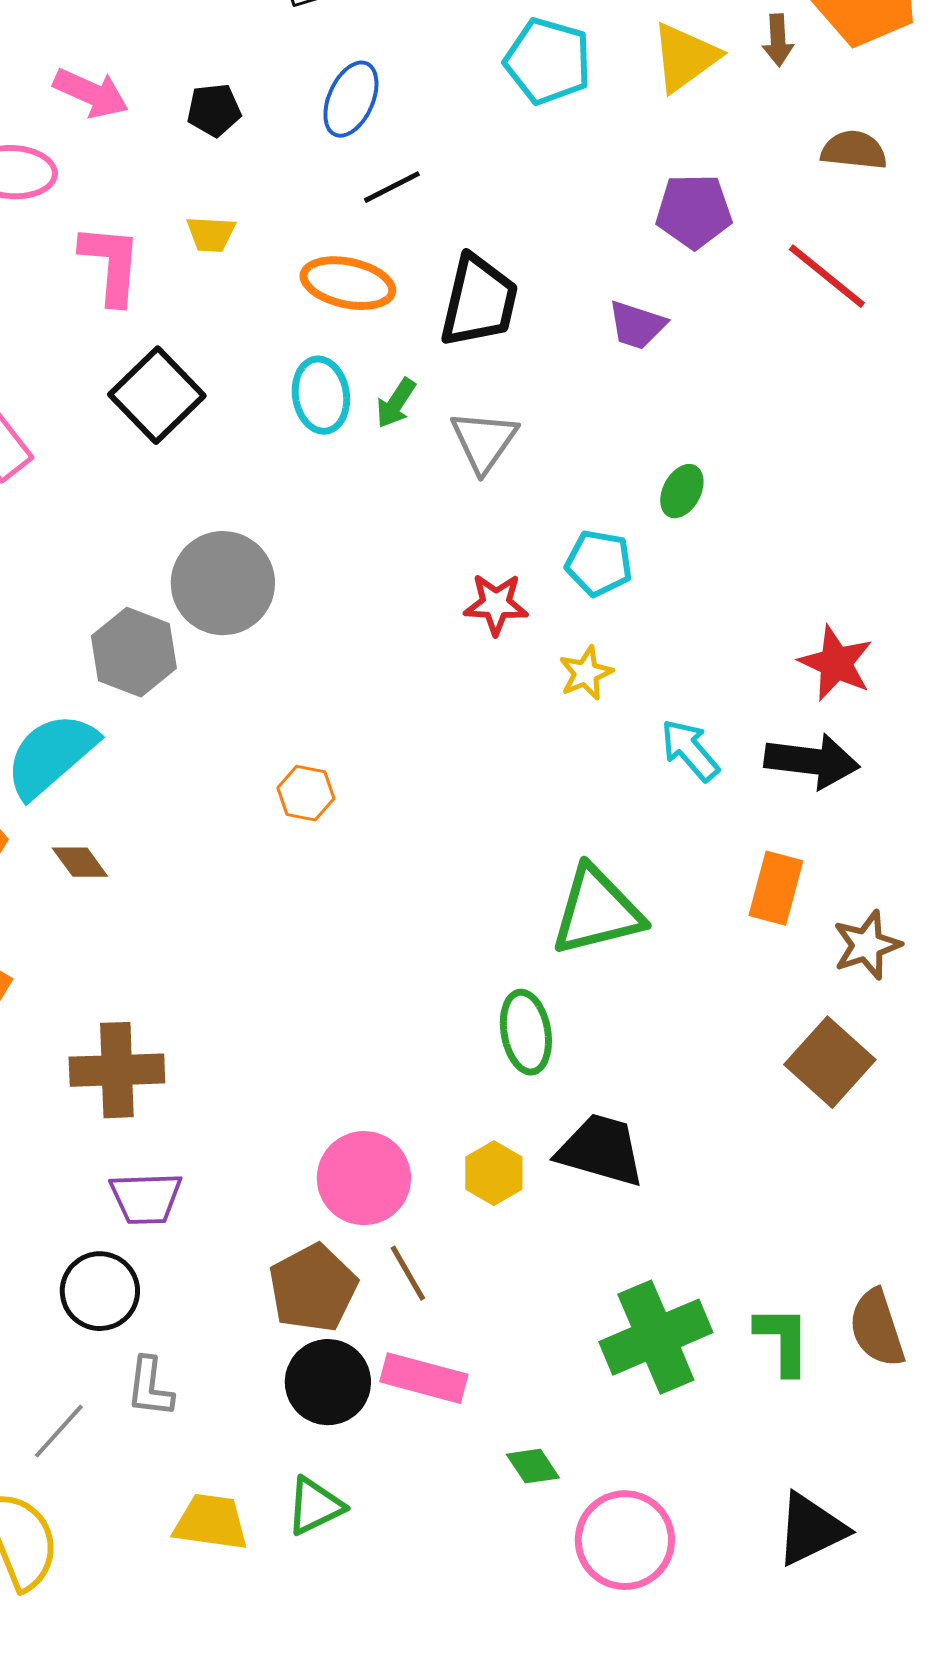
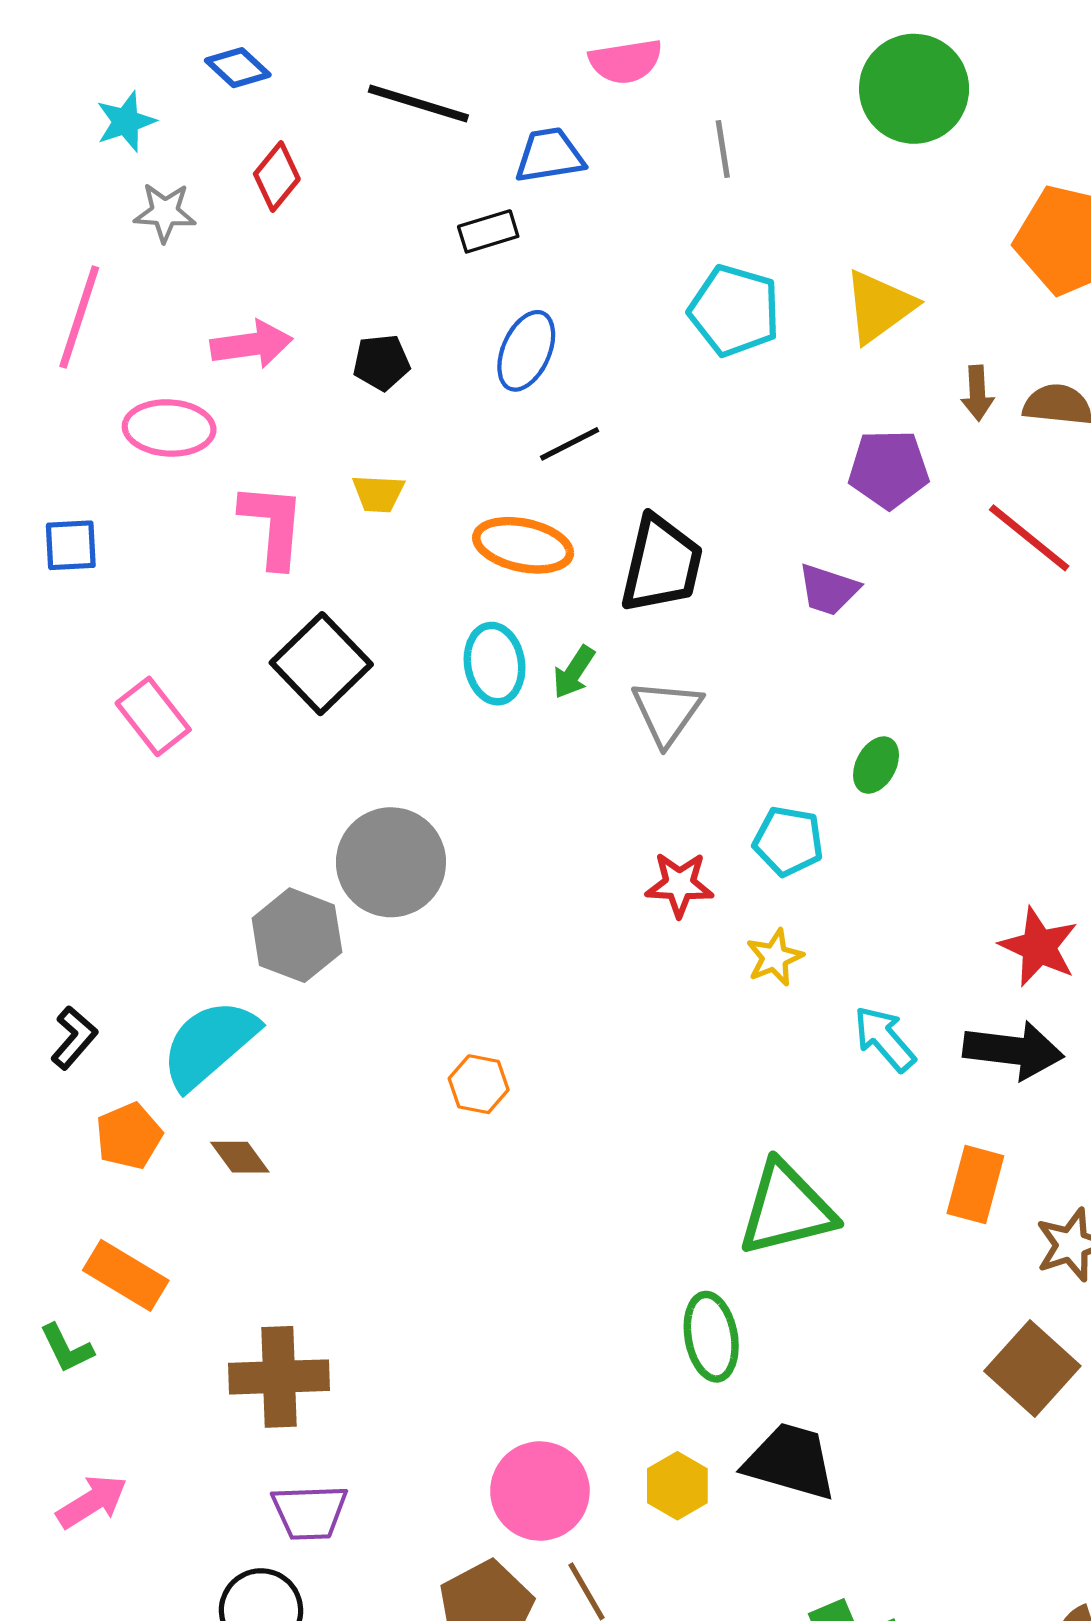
brown arrow: (778, 40) -> (977, 393), moved
pink arrow: (91, 93) -> (251, 344), turned -32

